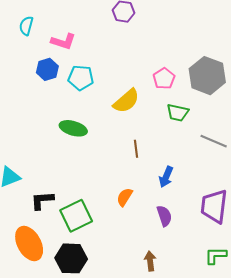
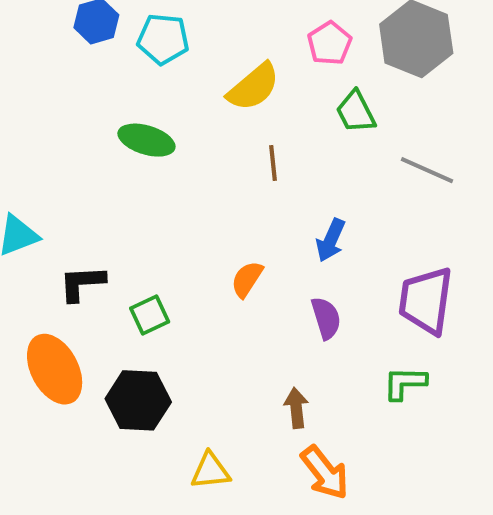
green trapezoid: (178, 113) -> (356, 112), turned 50
brown line: (136, 149) -> (273, 163), moved
green square: (76, 216) -> (150, 315), size x0.6
green L-shape: (216, 256) -> (405, 383), moved

